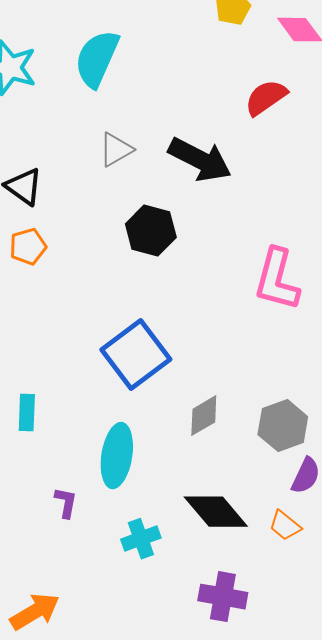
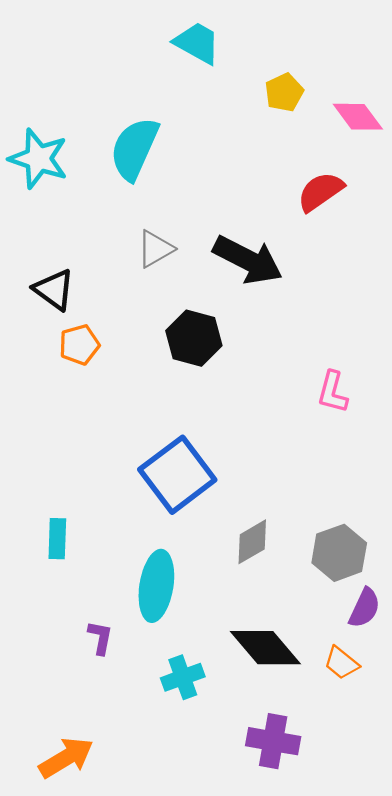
orange pentagon: (28, 247) -> (79, 345), moved
pink L-shape: (277, 280) -> (333, 392), size x0.6

